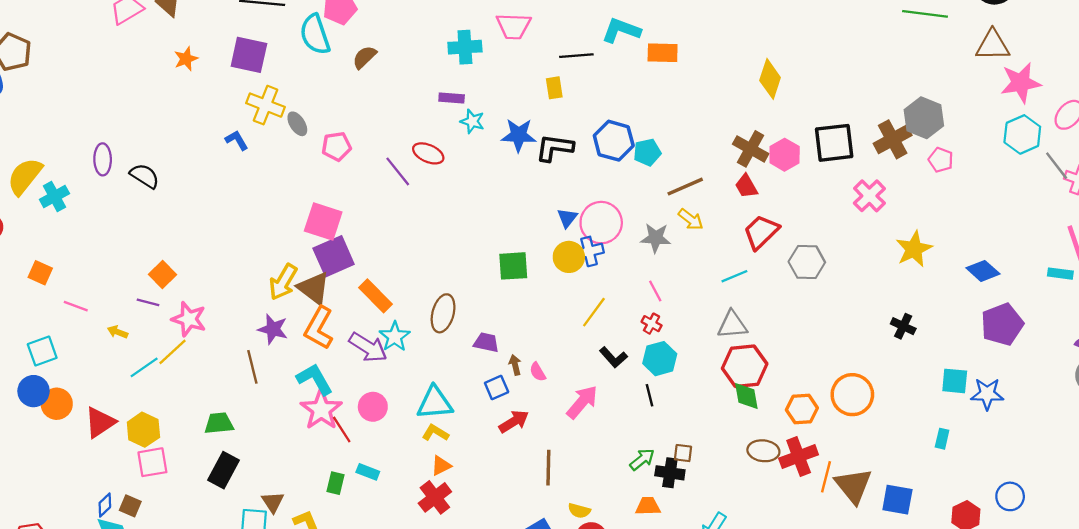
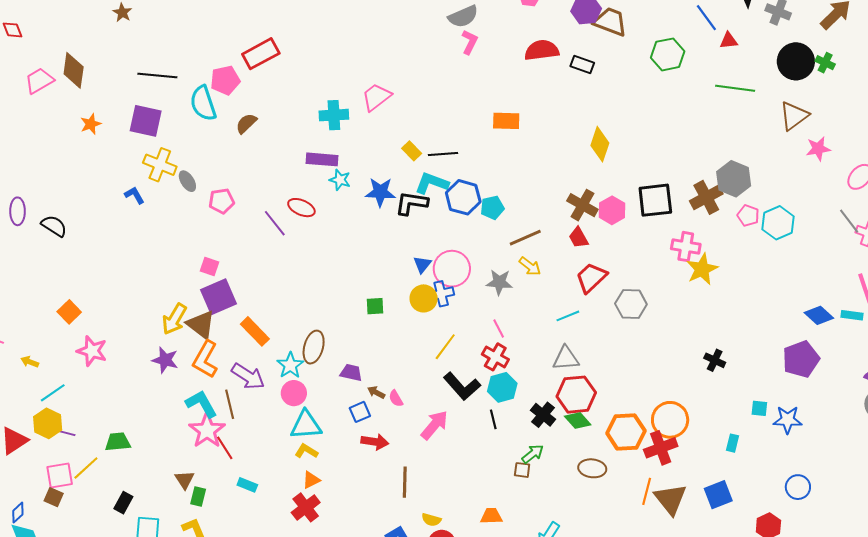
pink trapezoid: (514, 26) -> (376, 97), turned 140
cyan L-shape: (621, 30) -> (432, 183), moved
brown triangle: (993, 45) -> (794, 116), turned -36
black line: (576, 56) -> (443, 154), moved
pink star: (1021, 83) -> (818, 149), size x0.7
yellow rectangle: (554, 88) -> (412, 151), turned -36
purple rectangle: (452, 98) -> (322, 159), size x1.4
cyan hexagon: (1022, 134) -> (778, 223), moved
pink cross: (869, 196) -> (686, 247), turned -36
pink square: (323, 222) -> (210, 266), size x0.6
yellow star: (914, 249) -> (702, 269), moved
green square: (513, 266) -> (375, 306), size x0.7
blue diamond: (983, 271) -> (819, 315), moved
purple line: (148, 302) -> (66, 433), moved
red cross: (652, 324) -> (495, 357), size x1.5
cyan star: (395, 337) -> (290, 365), moved
yellow line: (173, 352) -> (86, 468), moved
black L-shape: (613, 357) -> (462, 386), size x1.5
brown arrow: (515, 365) -> (376, 392), turned -48
brown line: (252, 367) -> (230, 404), moved
cyan square: (955, 381) -> (759, 408), size x0.7
green diamond: (746, 396) -> (578, 421), turned -32
pink circle: (373, 407) -> (294, 393), moved
orange hexagon: (802, 409) -> (626, 432), size x1.4
red arrow: (514, 422) -> (375, 442), turned 40
yellow hexagon: (143, 430) -> (48, 423), moved
cyan rectangle: (942, 439) -> (732, 443), moved
red cross: (799, 456) -> (661, 448), moved
green arrow: (642, 459) -> (533, 454), moved
black rectangle: (224, 470) -> (123, 503), moved, size x0.7
black cross: (670, 473) -> (543, 415), moved, turned 30
green rectangle: (335, 483) -> (198, 497), moved
blue circle: (1010, 496) -> (798, 487), moved
blue square: (897, 500) -> (718, 495), moved, turned -32
brown triangle: (273, 502) -> (185, 480), moved
brown square: (130, 506) -> (54, 497), moved

